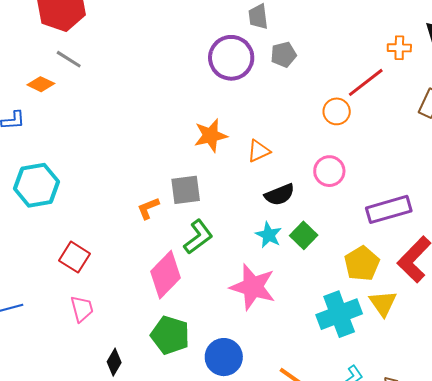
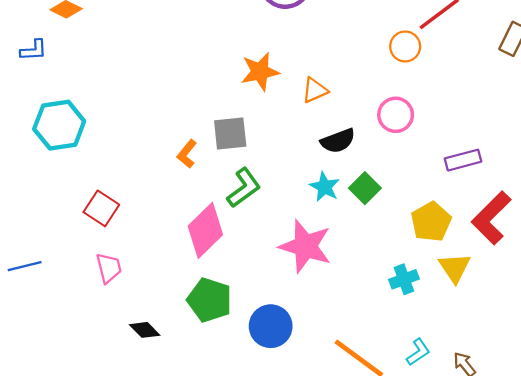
orange L-shape: (148, 208) -> (187, 154), turned -30
purple rectangle: (389, 209) -> (463, 160), size x0.7
cyan cross: (339, 314) -> (404, 279), size x0.6
black diamond: (114, 362) -> (145, 330), turned -76

